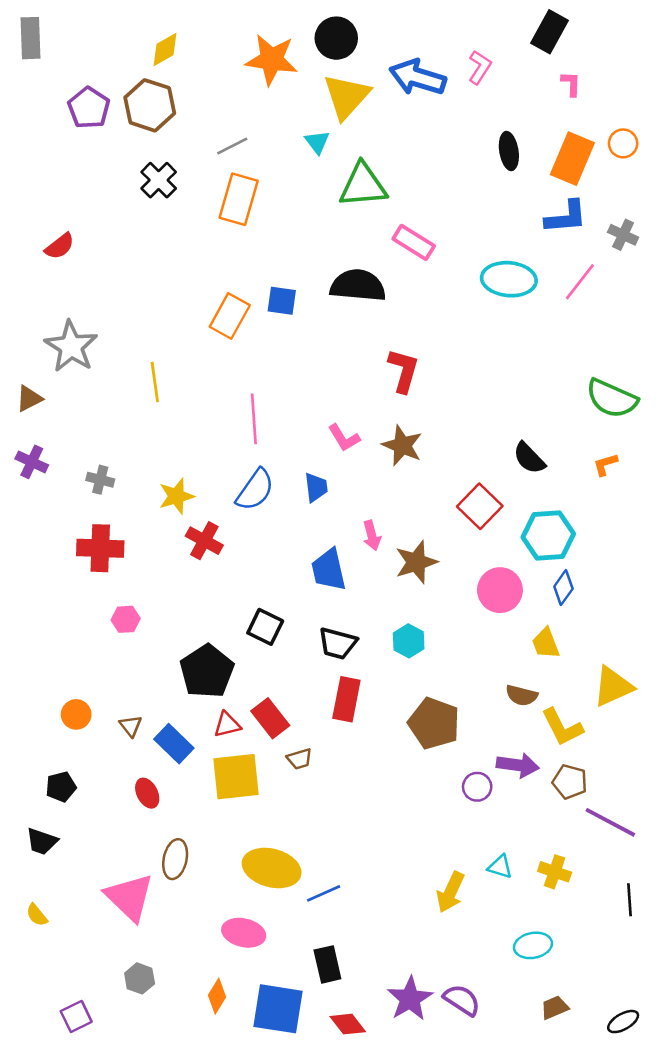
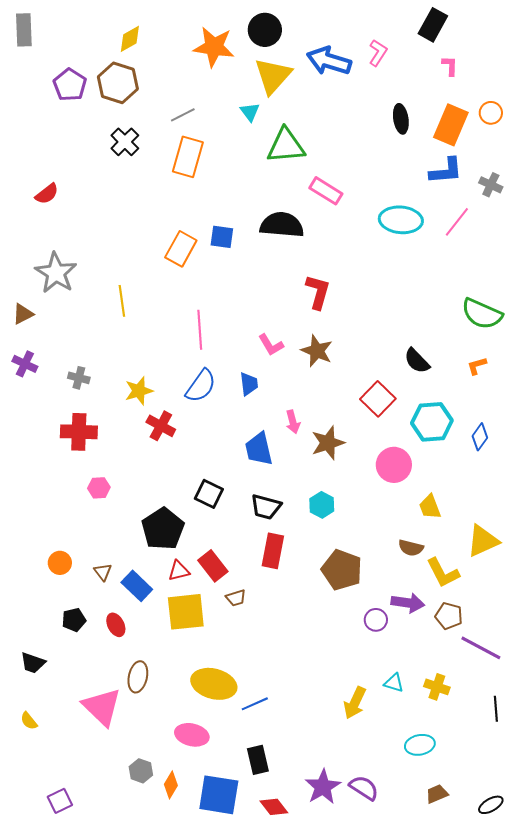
blue diamond: (563, 588) -> (480, 437), moved
black pentagon: (61, 787) -> (74, 620), moved
gray hexagon: (140, 978) -> (141, 771), moved

